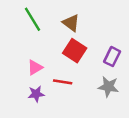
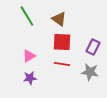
red square: (75, 51) -> (62, 42), turned -30
red line: (63, 82) -> (62, 64), moved

